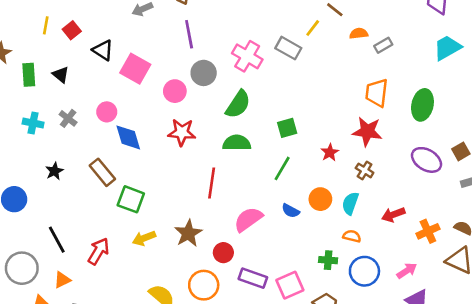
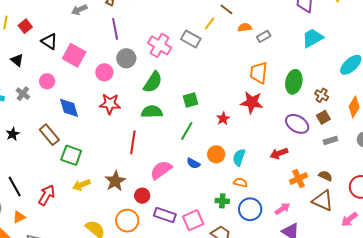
pink circle: (107, 112) -> (47, 81), moved
brown cross: (365, 170) -> (322, 95), moved
red arrow: (393, 215) -> (279, 153), moved

